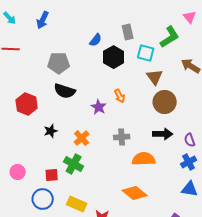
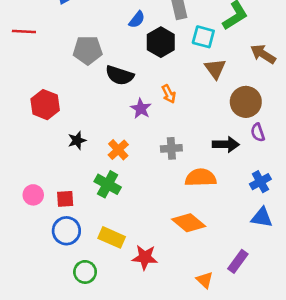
black semicircle: (65, 91) -> (120, 75), moved
brown circle: (165, 102) -> (246, 102), moved
purple semicircle: (190, 140) -> (258, 132), moved
red square: (52, 175) -> (65, 199), moved

